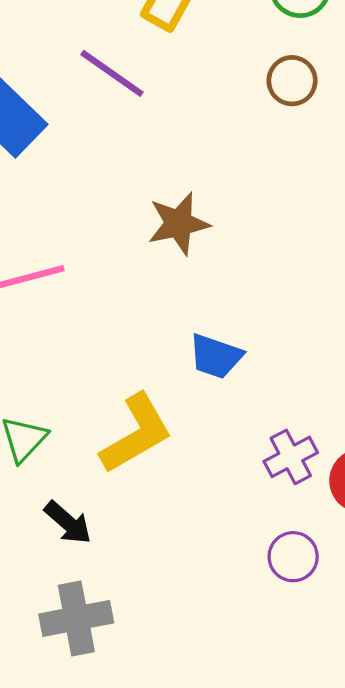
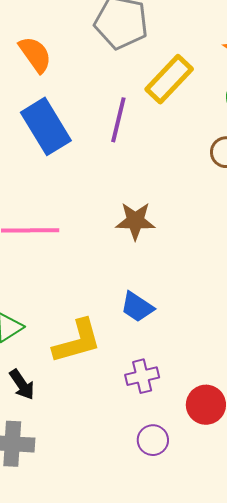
purple line: (112, 73) -> (118, 120), turned 54
purple cross: (291, 457) -> (142, 376), moved

